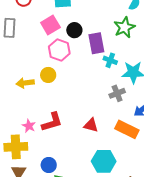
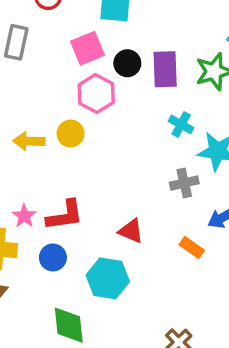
purple rectangle: (96, 43) -> (165, 69), moved
orange rectangle: (127, 129) -> (192, 248), size x0.6
cyan hexagon: (104, 161) -> (108, 278), moved
blue circle: (49, 165) -> (53, 257), moved

